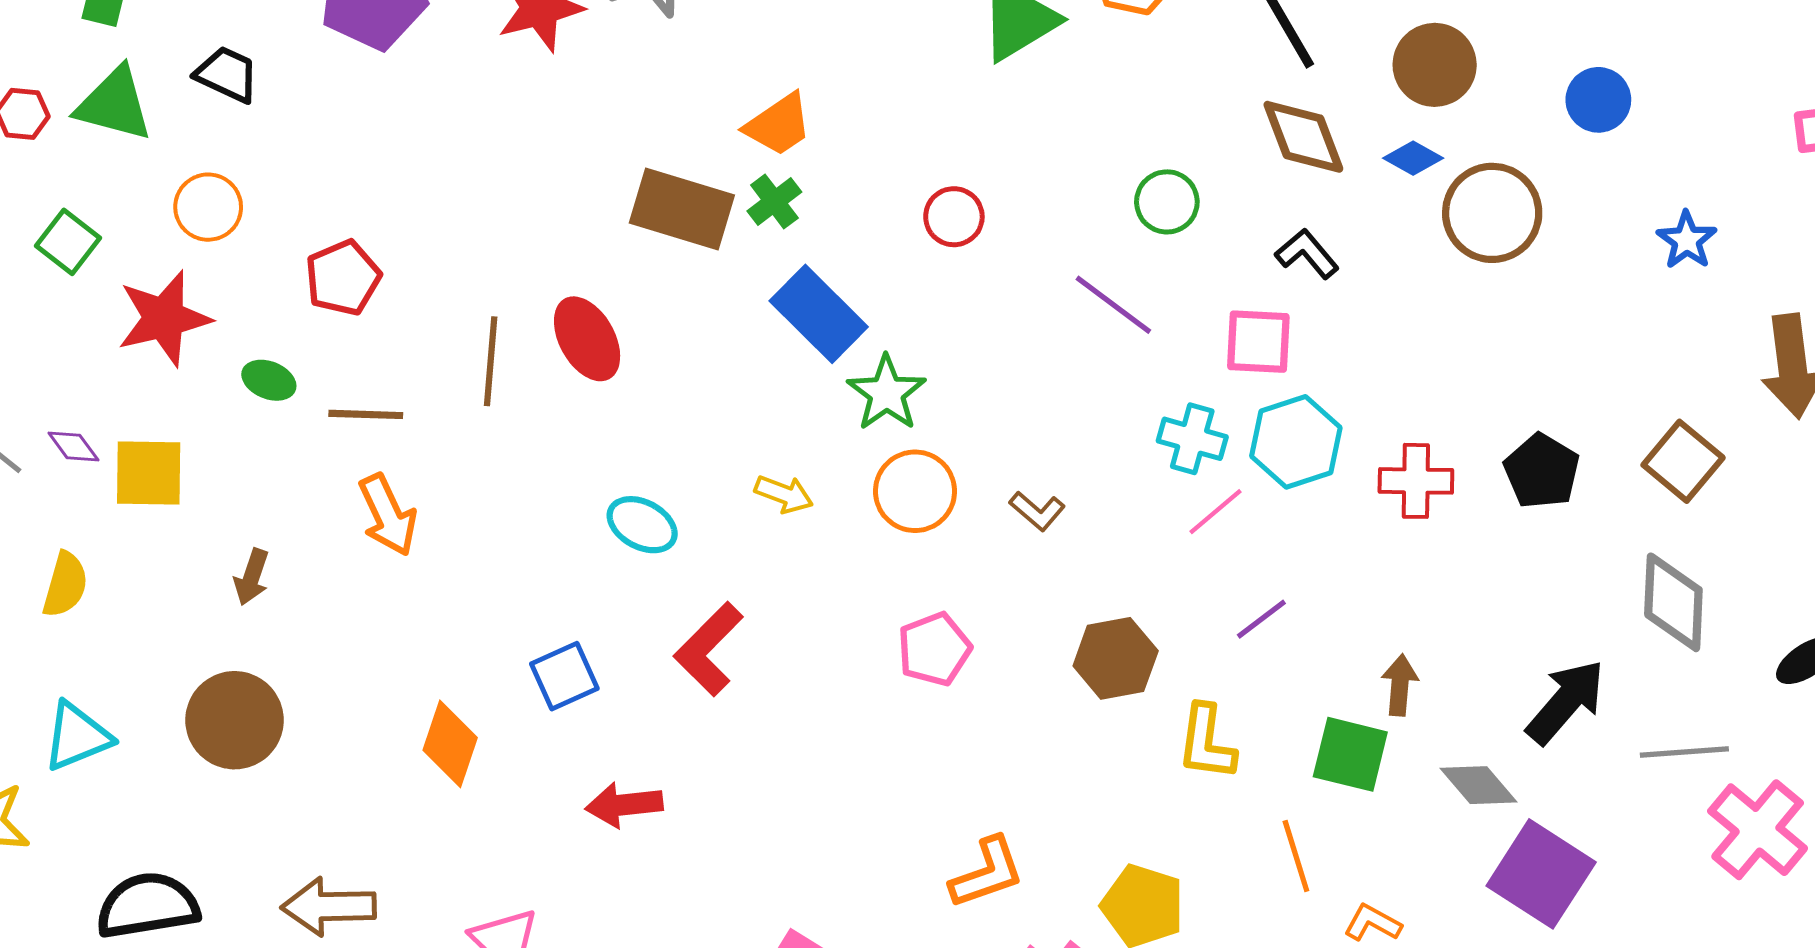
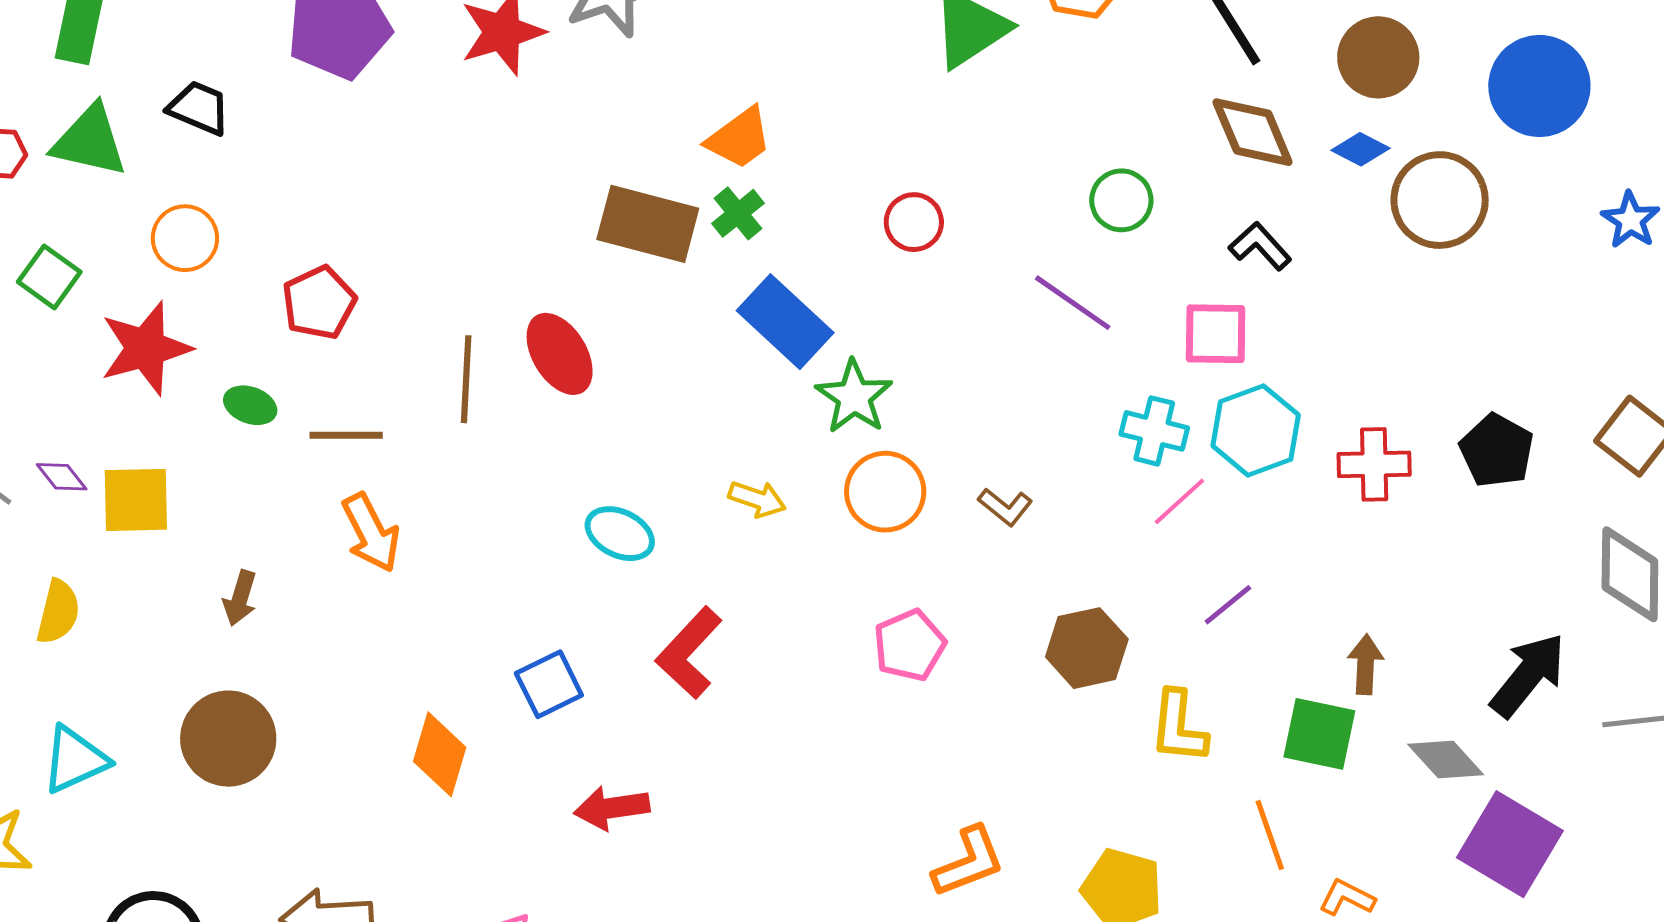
blue circle: (1598, 100) -> (1539, 86), size x1.6

